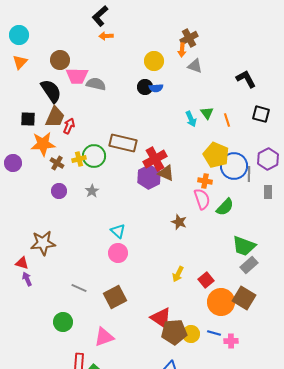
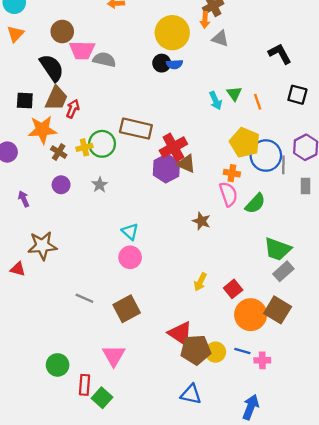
yellow circle: (154, 61) -> (172, 33), size x1.5
purple arrow: (27, 279) -> (24, 199), moved
green circle: (63, 322) -> (58, 365), moved
pink triangle: (104, 337) -> (114, 356), turned -40

